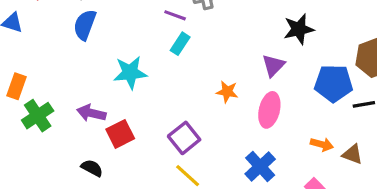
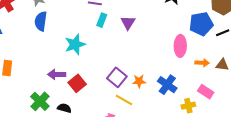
purple triangle: (273, 65) -> (128, 23), moved
orange star: (227, 92) -> (139, 81), moved
pink ellipse: (269, 110) -> (180, 46), moved
green cross: (38, 116) -> (40, 101), moved

